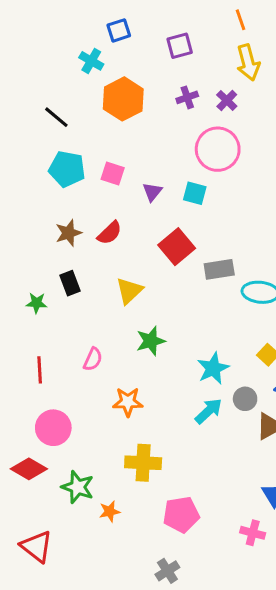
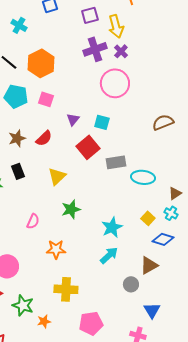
cyan cross: (91, 61) -> (19, 25), moved
yellow arrow: (248, 62) -> (116, 26), moved
purple cross: (187, 97) -> (95, 49), size x1.6
orange hexagon: (123, 99) -> (41, 63), moved
purple triangle: (152, 192) -> (73, 119), moved
cyan square: (195, 193) -> (102, 122), moved
gray circle: (245, 399) -> (131, 284), moved

